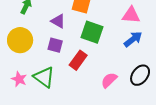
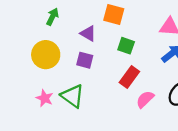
green square: (92, 32) -> (126, 46), size x0.7
red rectangle: (78, 60) -> (129, 77), moved

